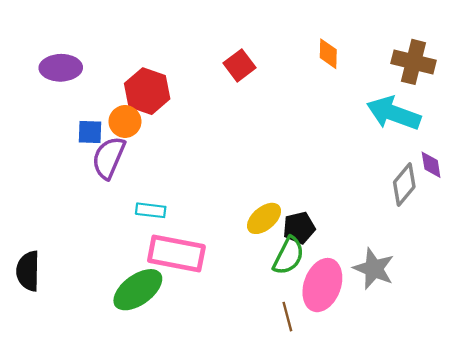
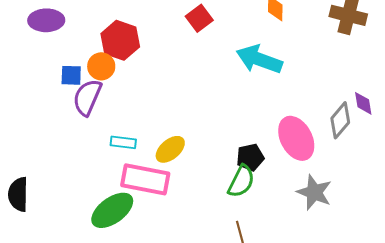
cyan arrow: (394, 113) -> (259, 59), moved
yellow ellipse: (264, 218) -> (170, 149), moved
pink ellipse: (322, 285) -> (296, 138), moved, turned -48

